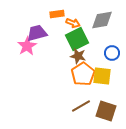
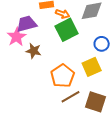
brown star: (78, 56) -> (34, 51), moved
orange pentagon: (83, 74) -> (63, 76), moved
yellow square: (102, 76) -> (92, 67), turned -30

